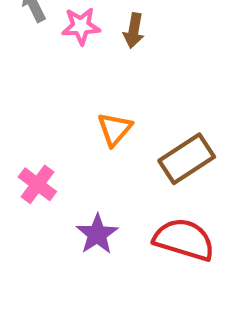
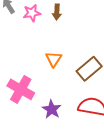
pink cross: (37, 184) -> (21, 89), size x1.5

